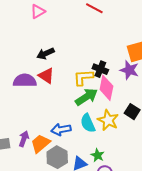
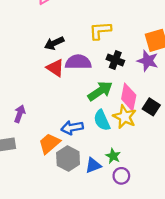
yellow L-shape: (83, 77) -> (100, 31), moved
purple semicircle: (25, 81) -> (78, 62), moved
pink diamond: (106, 88) -> (129, 97), moved
purple arrow: (24, 139) -> (20, 114), moved

